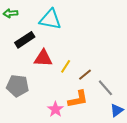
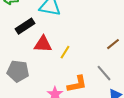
brown line: (85, 75) -> (113, 44), moved

